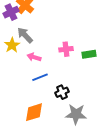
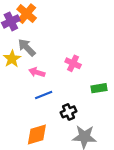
pink cross: (66, 49) -> (73, 63), turned 32
green rectangle: (89, 54) -> (99, 88), moved

